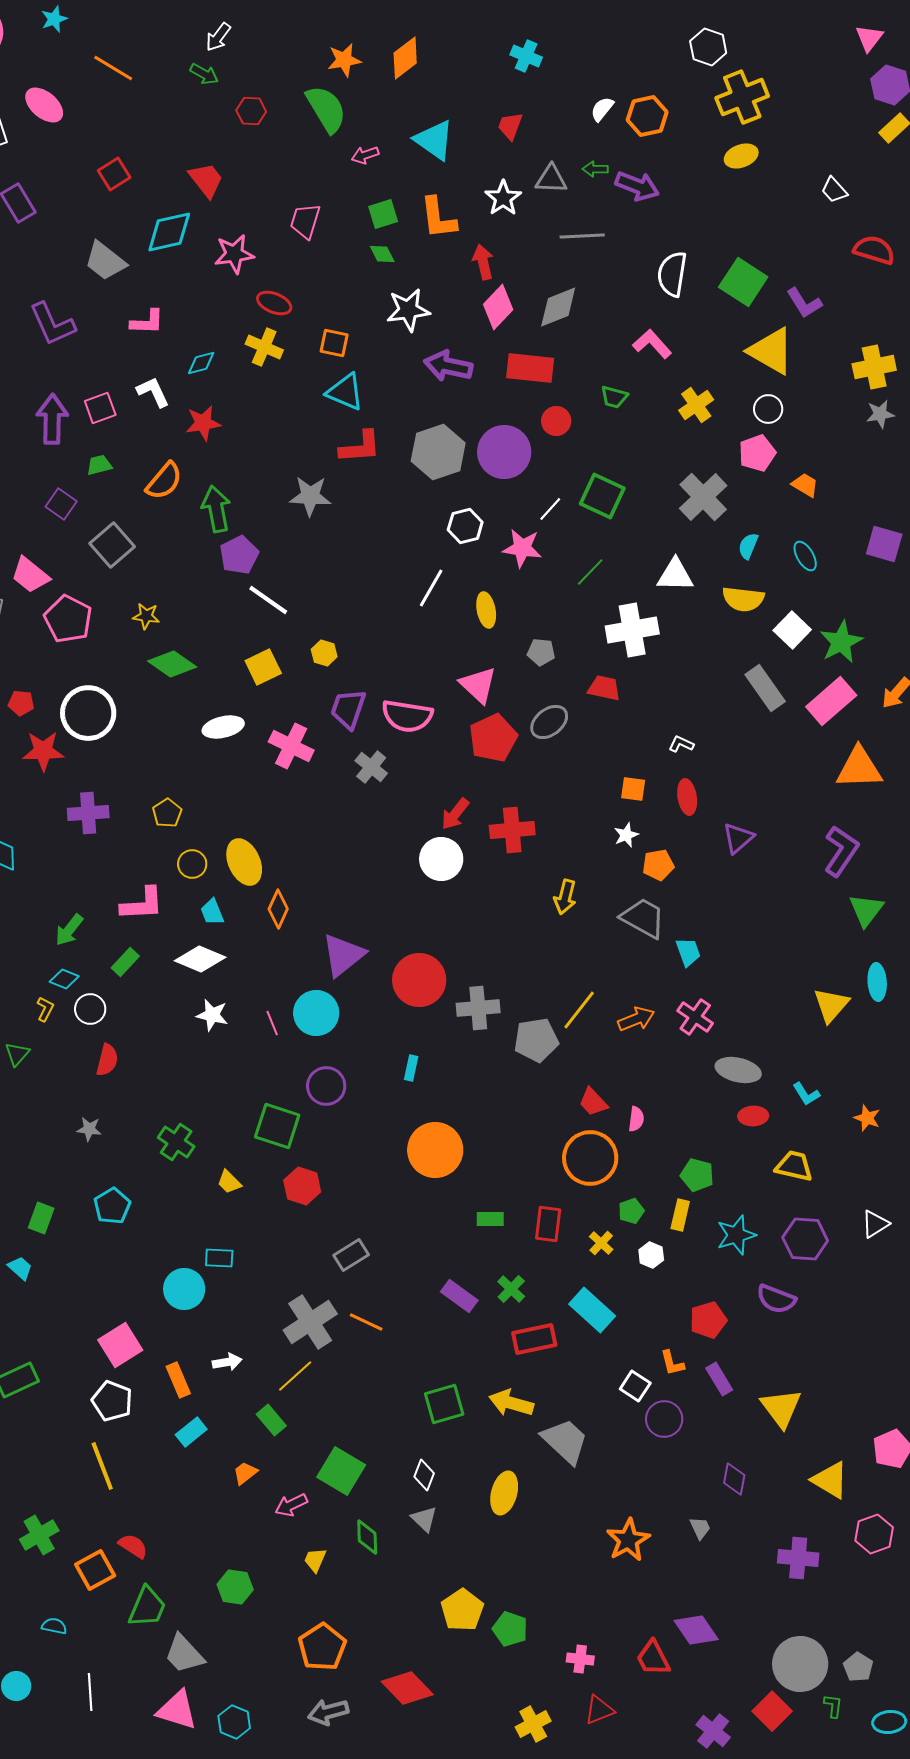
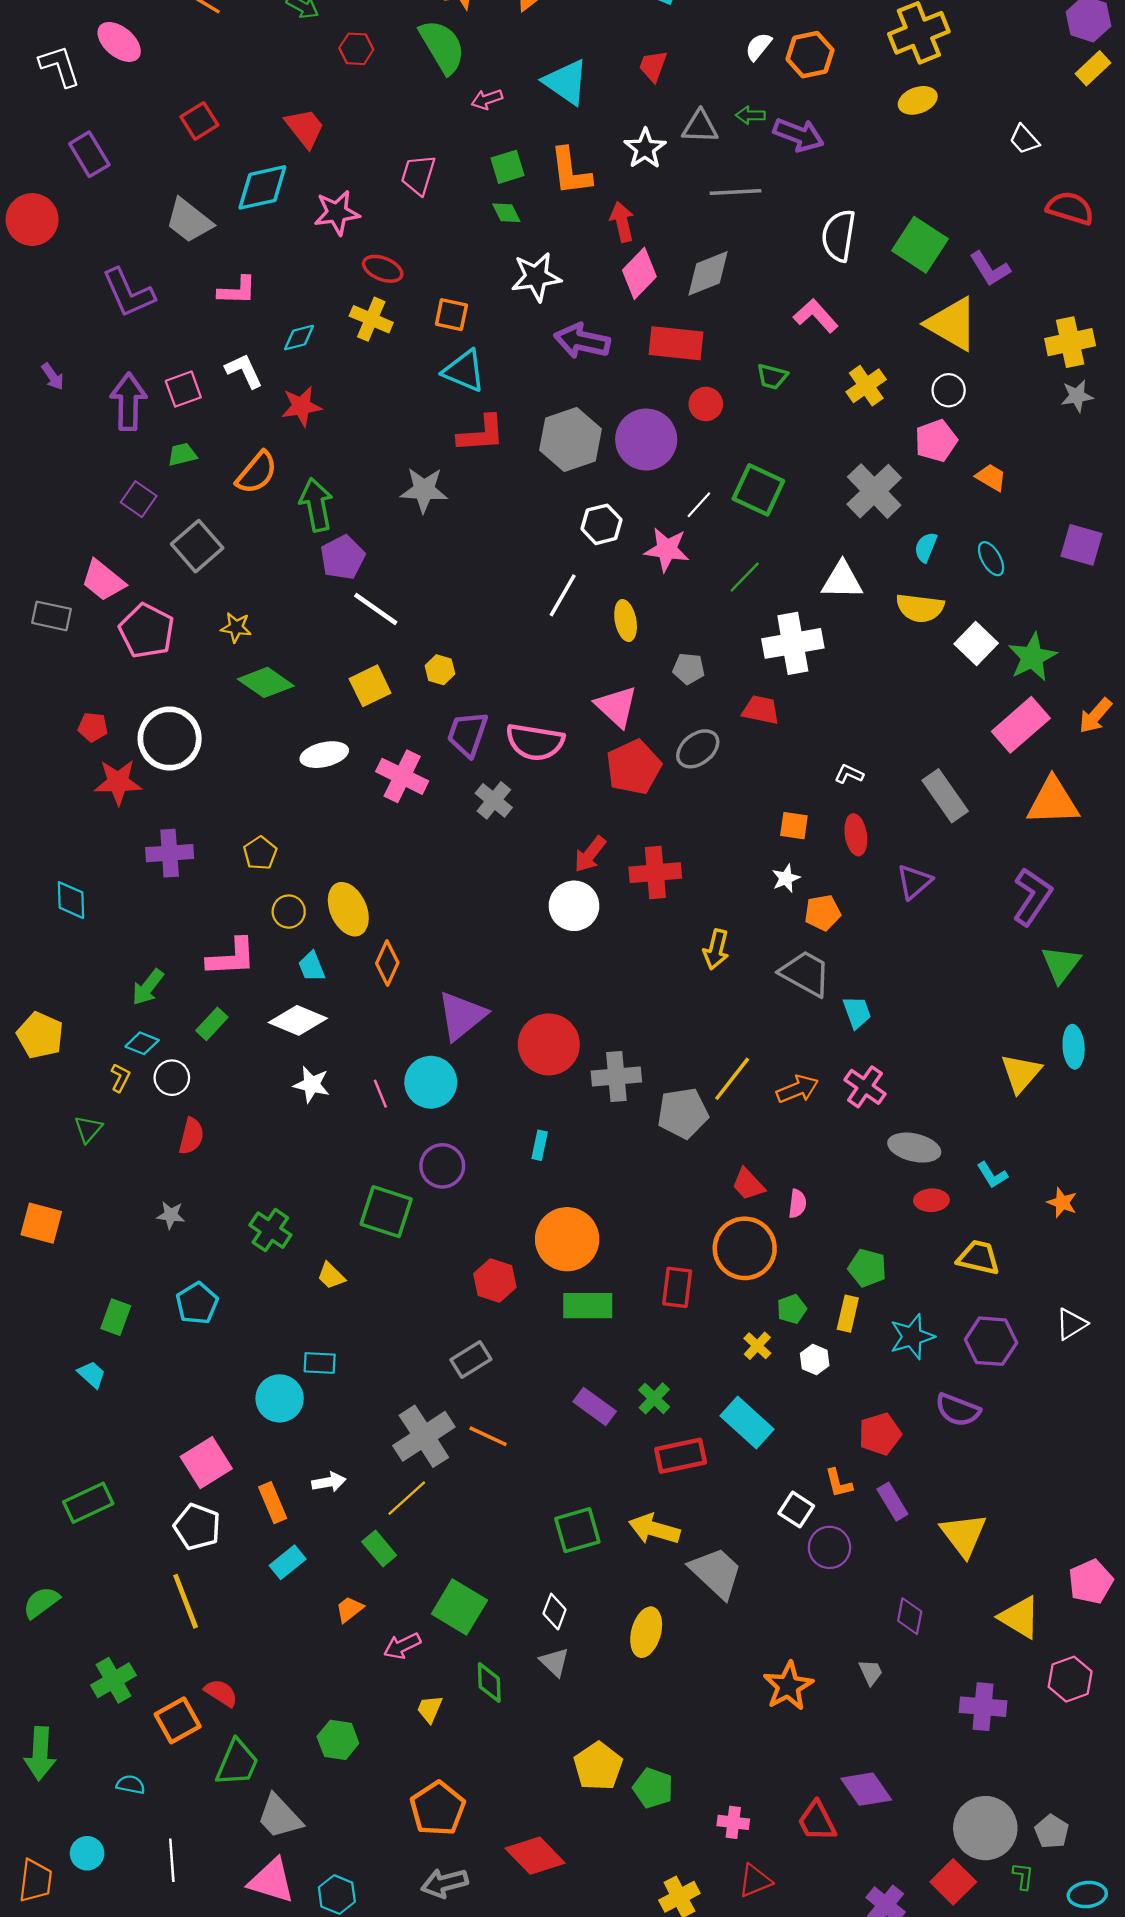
gray rectangle: (765, 688) -> (945, 796), moved
red hexagon: (302, 1186) -> (495, 1280), moved
green rectangle: (490, 1219) -> (588, 1306), moved, size x1.6
red rectangle: (548, 1224) -> (677, 1287), moved

